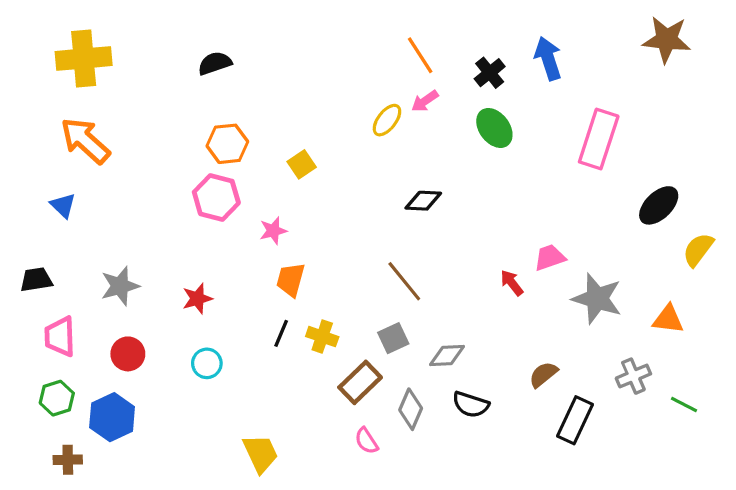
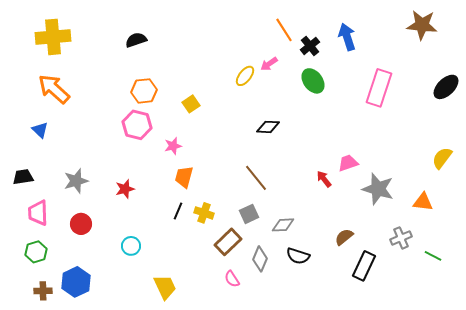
orange line: (420, 55) -> (284, 30), moved
black ellipse: (659, 205) -> (446, 87), moved
cyan circle: (207, 363) -> (131, 246), moved
blue hexagon: (112, 417) -> (76, 282), moved

